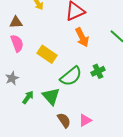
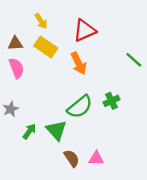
orange arrow: (82, 37) -> (79, 63), moved
yellow rectangle: (47, 54) -> (46, 47), moved
pink triangle: (85, 120) -> (96, 158), turned 32

